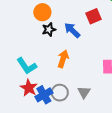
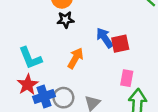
red square: (93, 16) -> (120, 44), moved
blue arrow: (72, 30) -> (105, 38), moved

